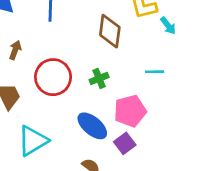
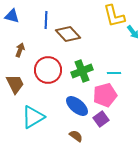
brown diamond: (110, 31) -> (68, 34), moved, turned -50
cyan line: (155, 72) -> (114, 73), moved
green cross: (99, 78) -> (82, 71), size x1.5

